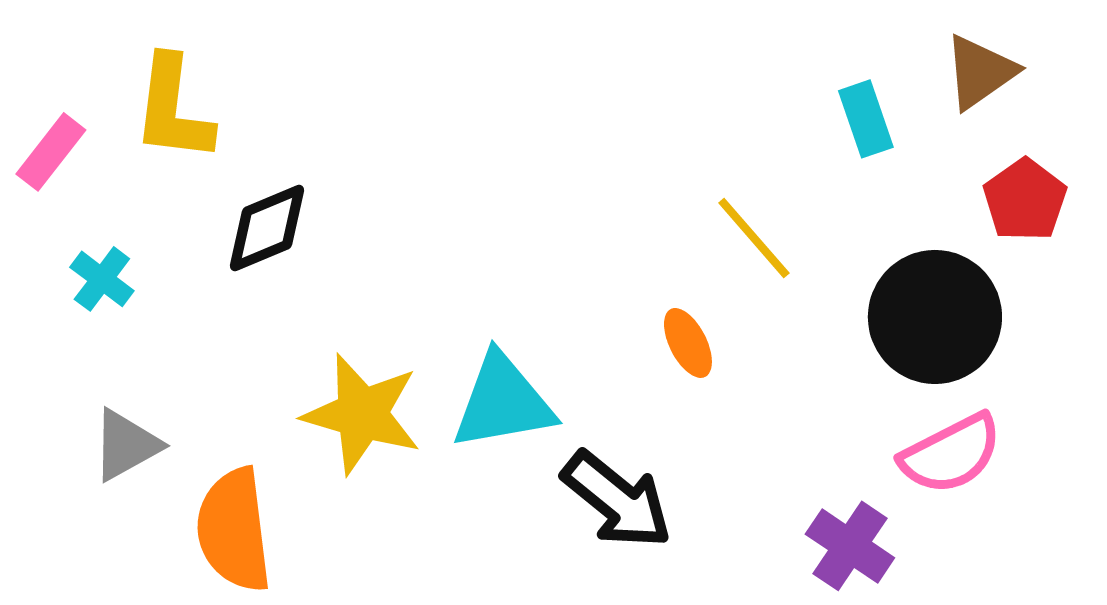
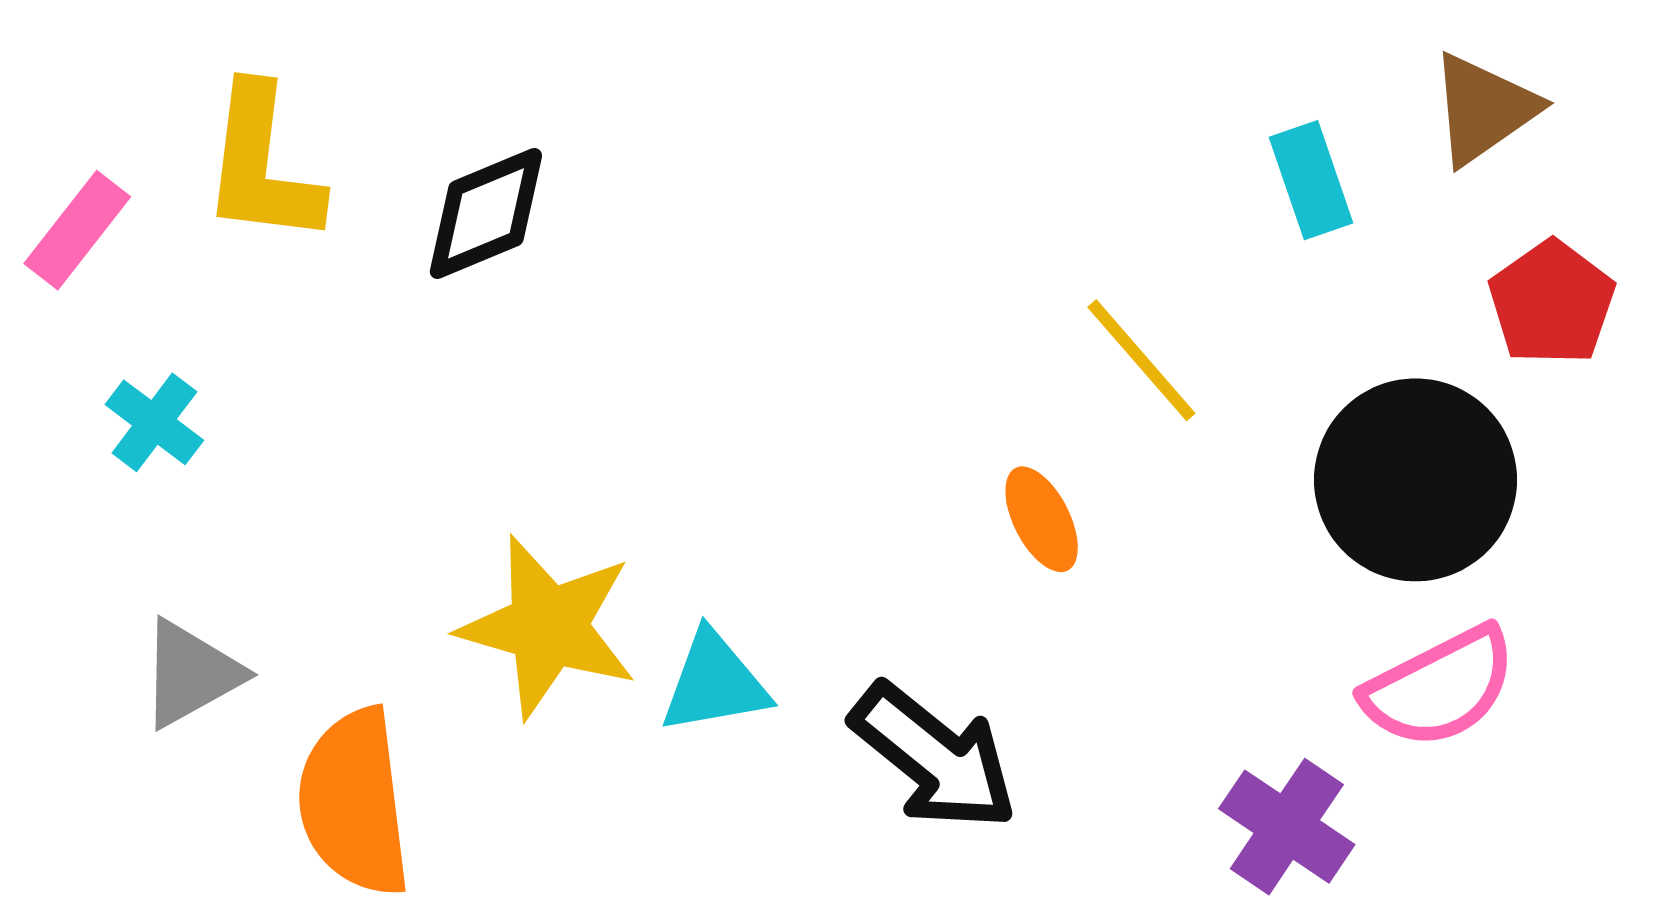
black diamond: (267, 228) -> (486, 213), moved
cyan triangle: (503, 402) -> (715, 683), moved, size x0.7

